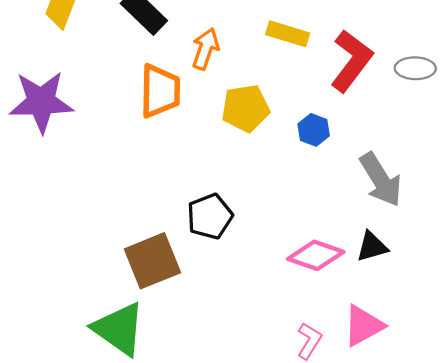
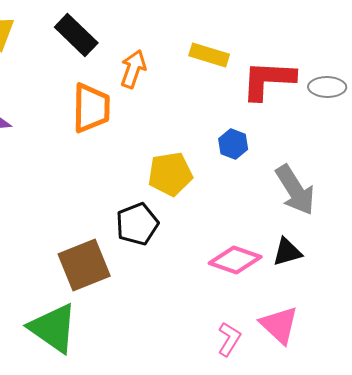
red L-shape: (351, 61) -> (268, 80), turned -124
yellow pentagon: (245, 108) -> (170, 174), moved
pink triangle: (363, 326) -> (279, 325), turned -48

